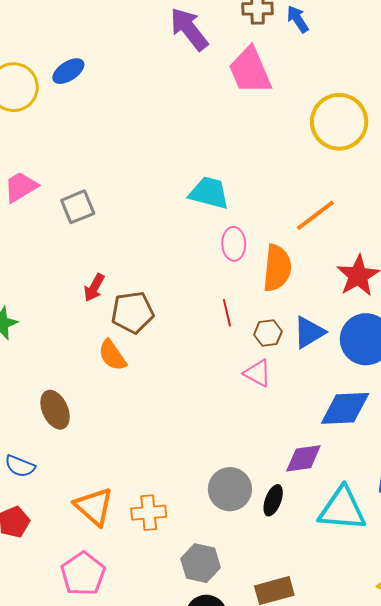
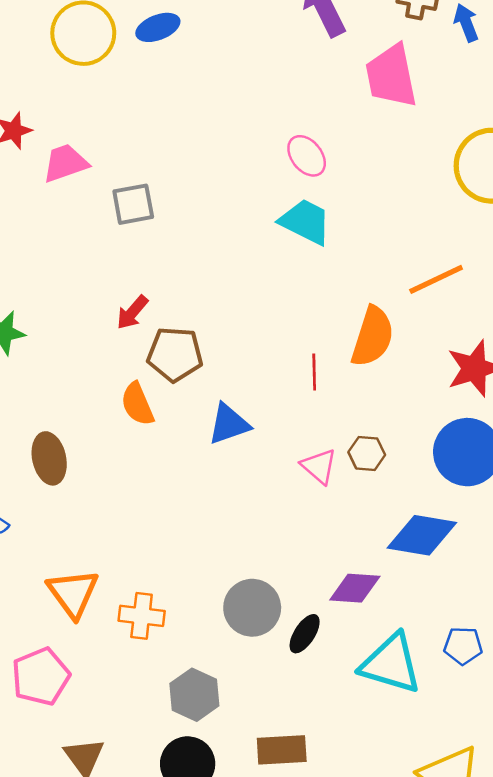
pink ellipse: (234, 244) -> (307, 156), moved, turned -48
red line: (227, 313) -> (314, 372), moved
blue triangle: (309, 332) -> (229, 424), moved
brown hexagon: (268, 333) -> (367, 453), moved

